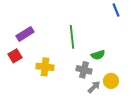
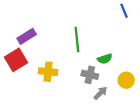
red square: (15, 56) -> (16, 60), size x1.5
yellow circle: (111, 81) -> (126, 80), moved

